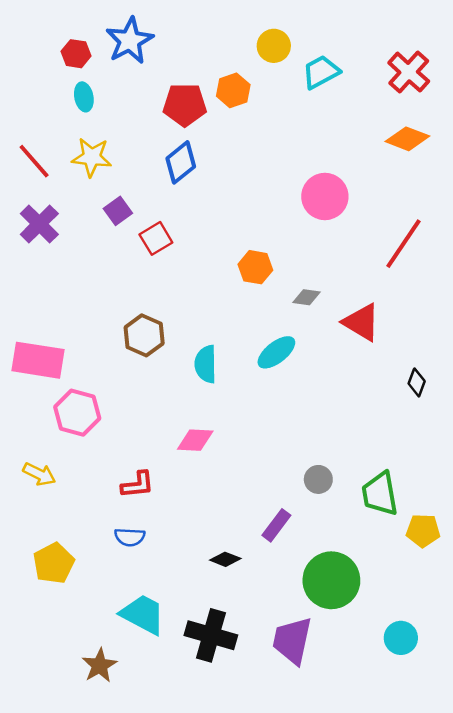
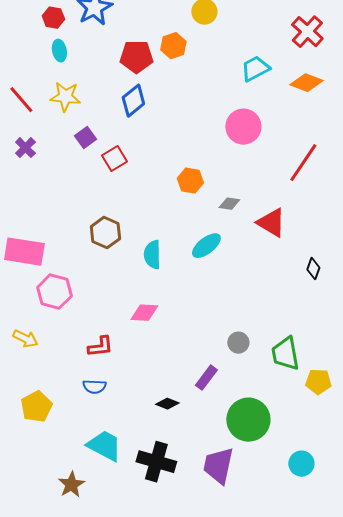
cyan trapezoid: (321, 72) -> (255, 69), moved
purple cross: (39, 224) -> (25, 148), size x0.7

